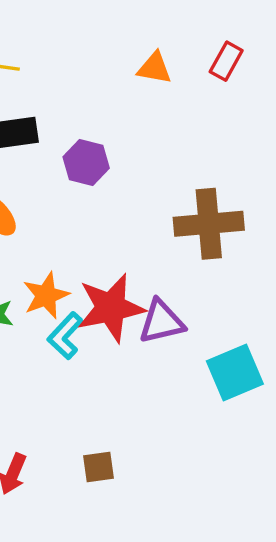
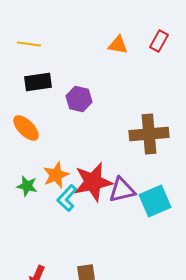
cyan square: (235, 372) -> (155, 201), moved

